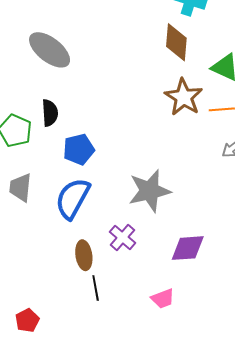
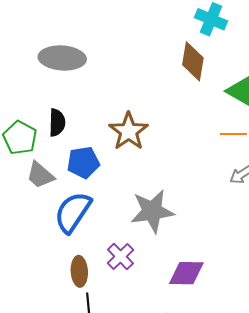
gray ellipse: (50, 50) -> (62, 58), turned -39
brown star: (184, 97) -> (129, 131), moved
gray trapezoid: (20, 188) -> (40, 175), moved, turned -60

